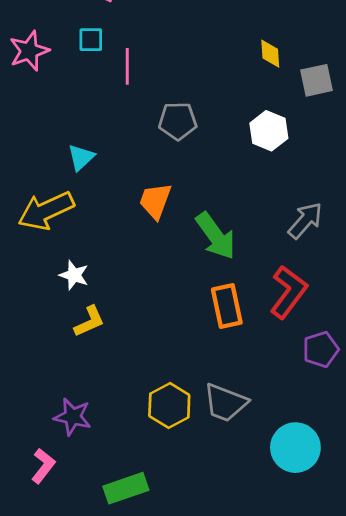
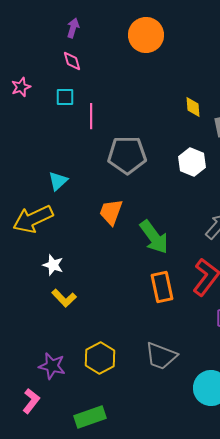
pink star: (29, 51) -> (21, 87), moved, size x0.7
gray pentagon: (178, 121) -> (127, 155), size x1.4
yellow L-shape: (89, 321) -> (64, 298), turned 70
yellow hexagon: (169, 406) -> (100, 358), moved

